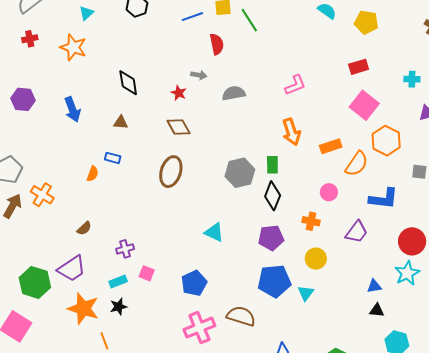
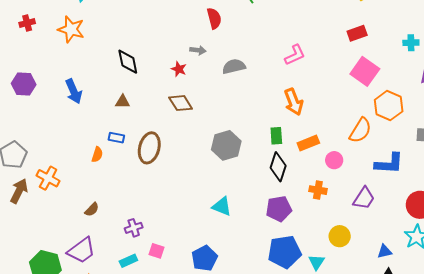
orange rectangle: (331, 146) -> (308, 143), moved
brown ellipse: (171, 172) -> (149, 148), moved
gray hexagon: (240, 173) -> (226, 145), moved
yellow circle: (316, 259) -> (340, 236), moved

